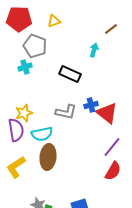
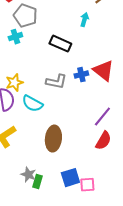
red triangle: (107, 113) -> (103, 71), moved
cyan semicircle: (42, 134) -> (32, 104), turned 40
brown ellipse: (48, 157) -> (53, 139), moved

